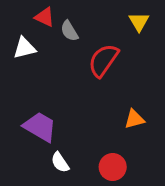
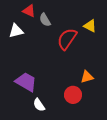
yellow triangle: (139, 22) -> (90, 26), moved, turned -32
red circle: (113, 167) -> (73, 95), moved

